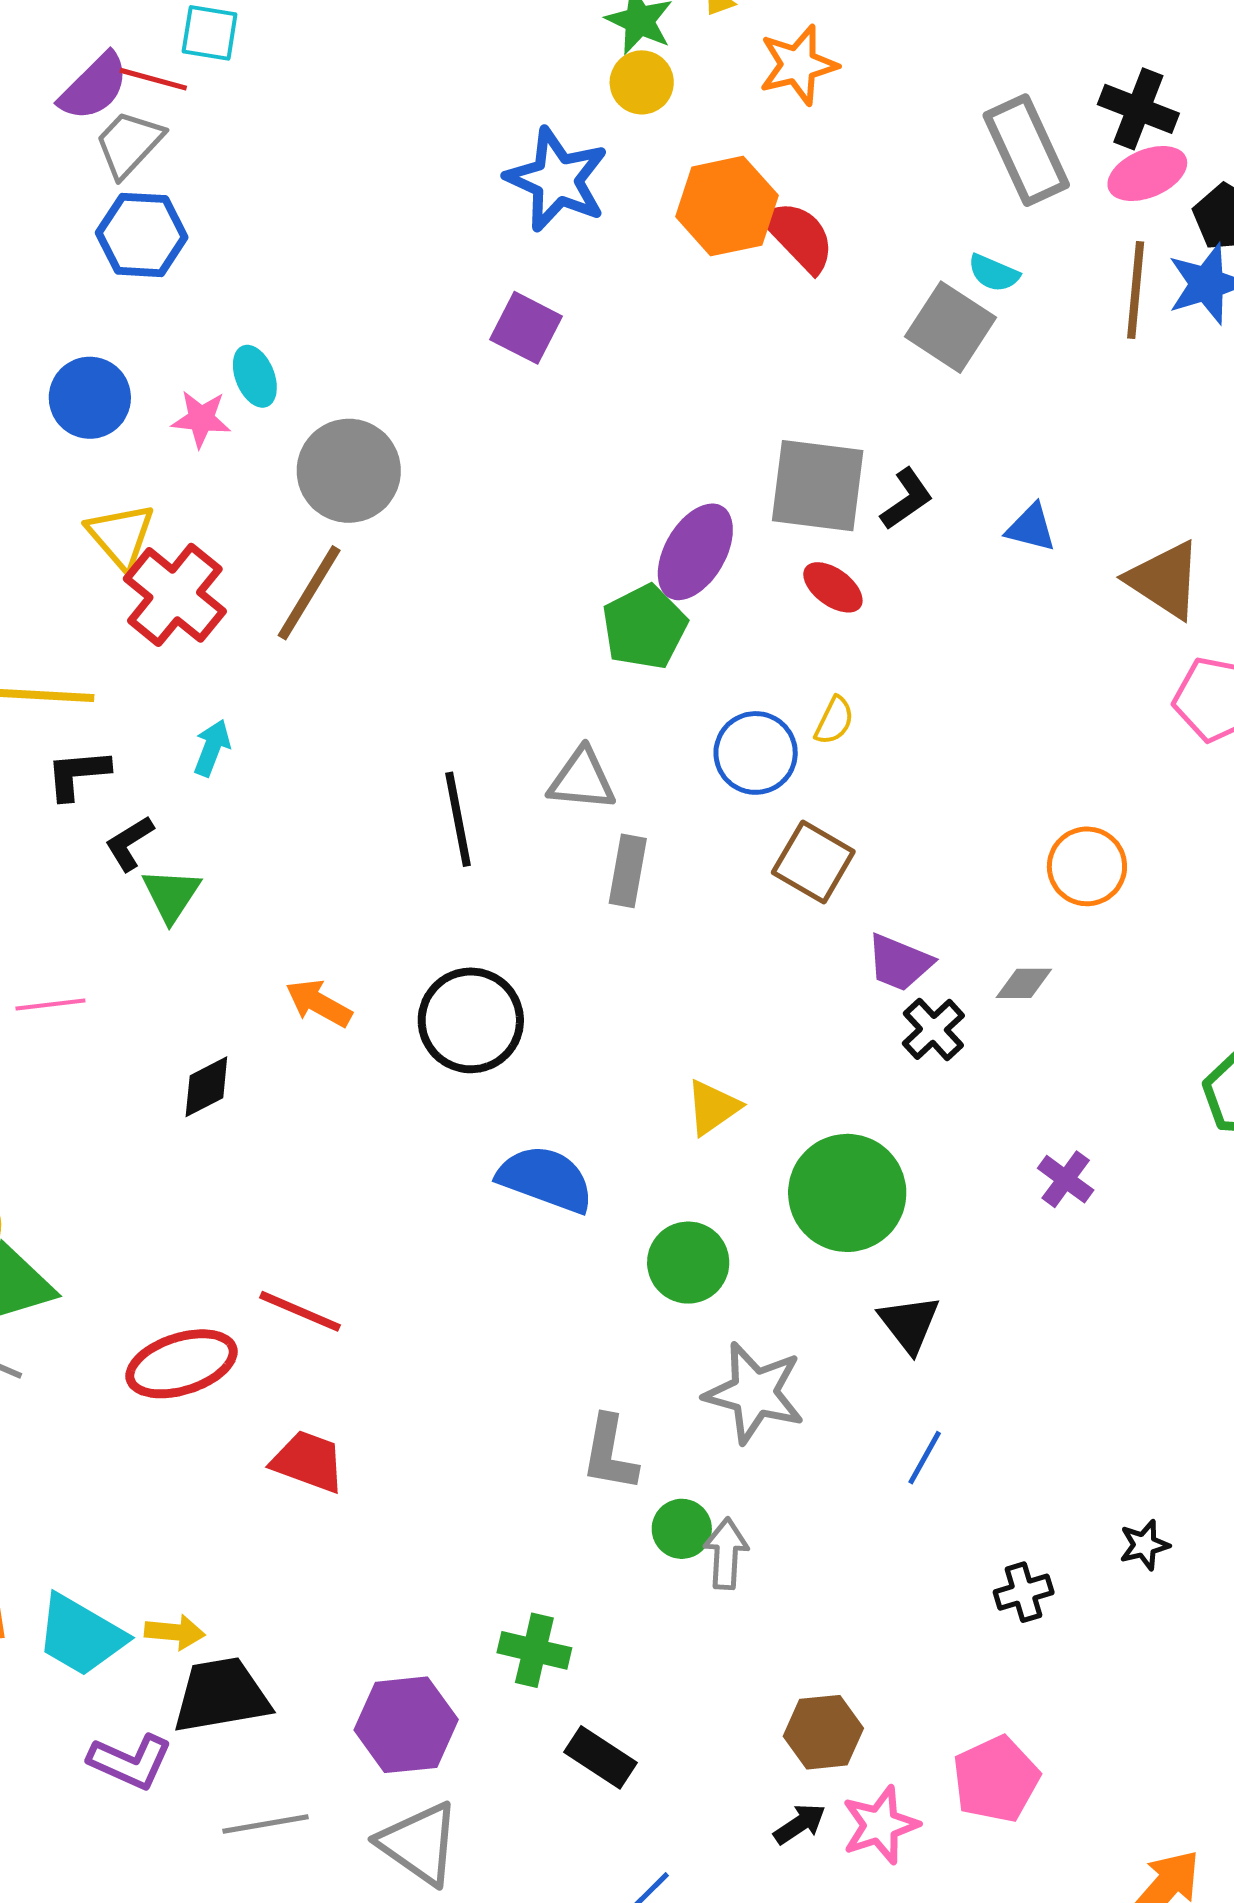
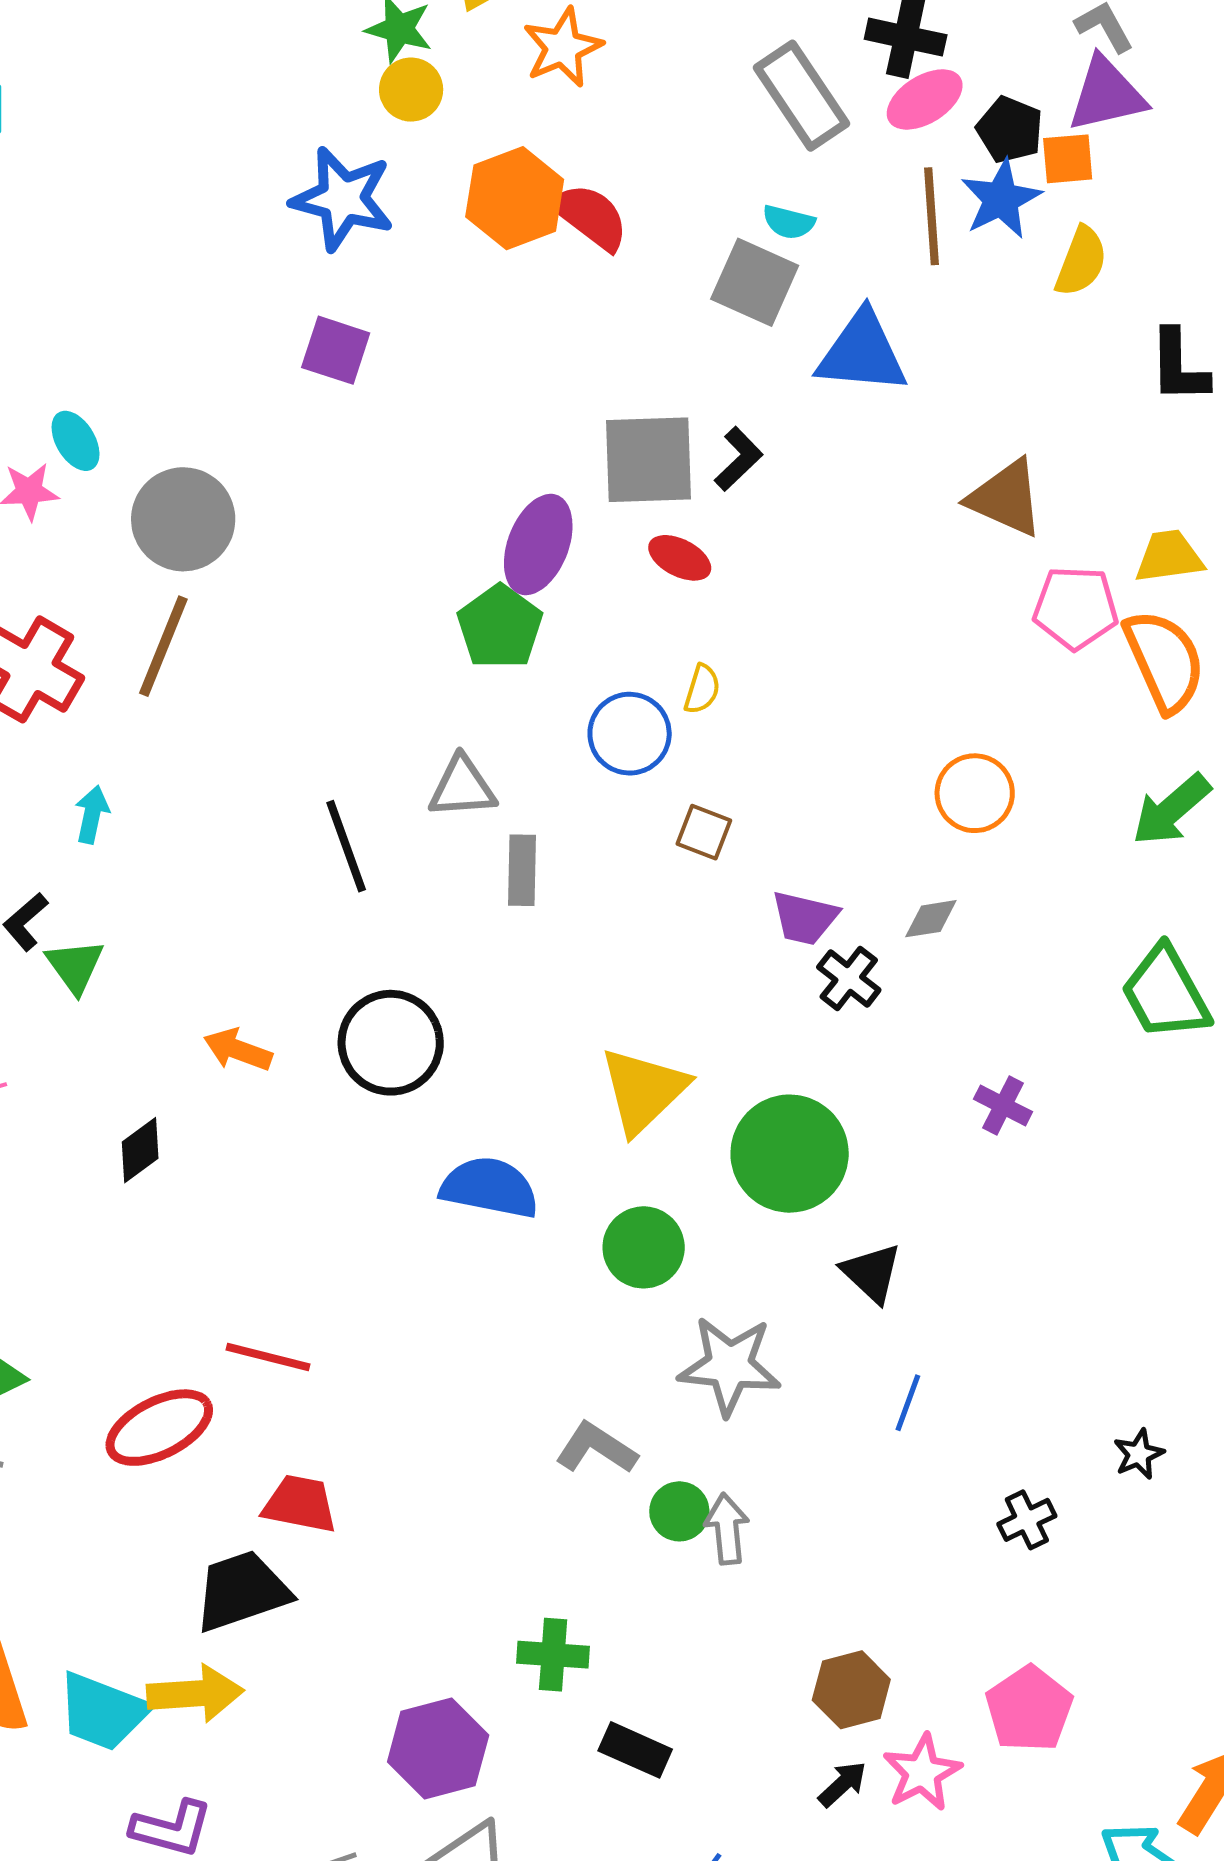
blue triangle: (1031, 528) -> (862, 353), moved, size x1.8
brown square: (813, 862) -> (704, 832), size x0.7
yellow triangle: (713, 1107) -> (643, 1090), size x1.6
gray L-shape: (610, 1453) -> (596, 1448), turned 122
yellow arrow: (175, 1632) -> (195, 1694), size x1.6
black trapezoid: (221, 1695) -> (242, 1591), moved

